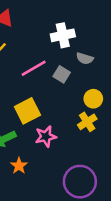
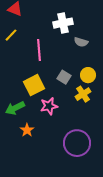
pink line: (34, 68) -> (39, 50), turned -65
gray square: (62, 74) -> (64, 77), moved

